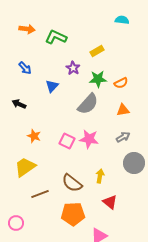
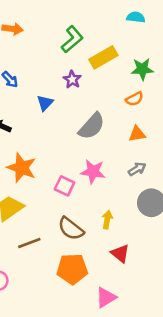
green L-shape: (56, 37) -> (72, 39), moved, turned 115
yellow rectangle: (97, 51) -> (103, 57), size x1.5
green star: (98, 79) -> (142, 69), moved
orange star: (34, 136) -> (22, 168), size x1.6
pink square: (67, 141) -> (64, 186), moved

